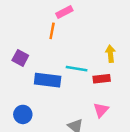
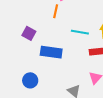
cyan line: (77, 69) -> (80, 32), moved

